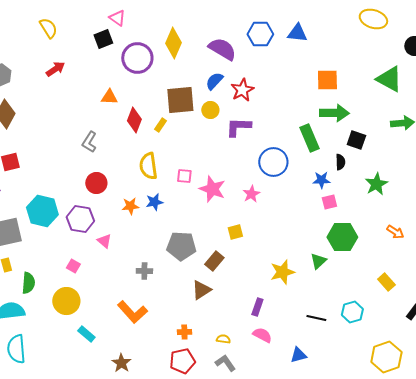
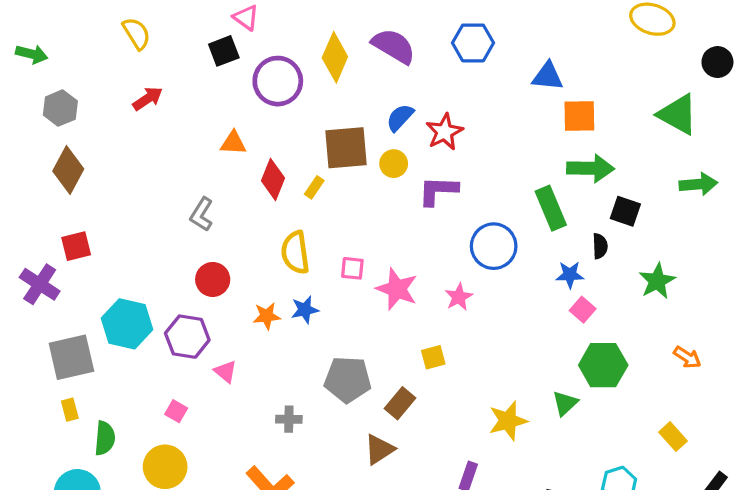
blue triangle: (297, 33) -> (548, 76), moved
purple semicircle: (222, 49) -> (394, 46), moved
pink square: (329, 202) -> (583, 310), turned -35

